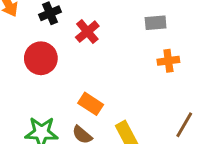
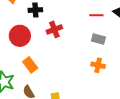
orange rectangle: (91, 104) -> (30, 65), moved

